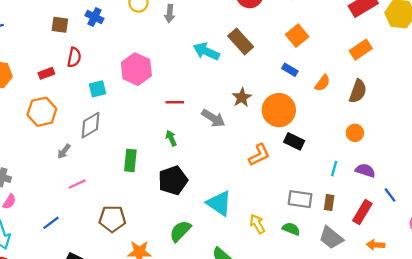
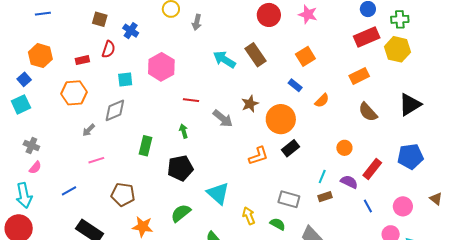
blue cross: (94, 17) -> (131, 31), moved
brown semicircle: (358, 91) -> (368, 112), moved, turned 110
black rectangle: (294, 141) -> (290, 148), turned -72
brown rectangle: (329, 202) -> (325, 197), moved, turned 56
red rectangle: (362, 212) -> (372, 169), moved

